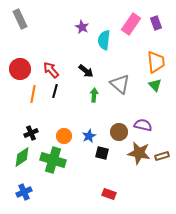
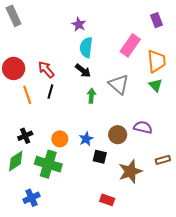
pink rectangle: (131, 24) -> (130, 45), moved
cyan semicircle: (104, 40) -> (86, 47), moved
orange line: (33, 94) -> (27, 95), turned -30
brown star: (139, 153) -> (130, 171), moved, turned -30
blue cross: (24, 192) -> (31, 198), moved

